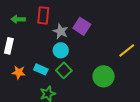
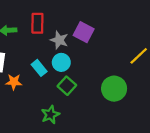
cyan rectangle: (41, 69) -> (39, 68), moved, turned 32
orange star: (19, 72) -> (14, 82), moved

